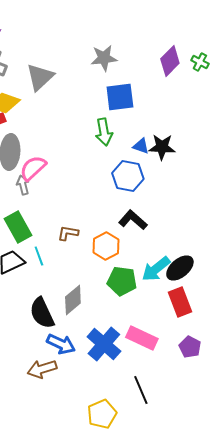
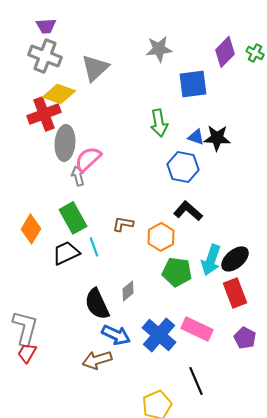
blue square: (120, 97) -> (193, 84), moved
cyan arrow: (156, 269) -> (211, 260), turned -32
gray diamond: (73, 300) -> (128, 291), size x0.7

